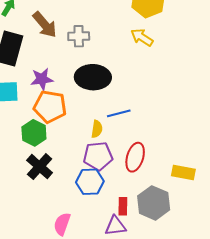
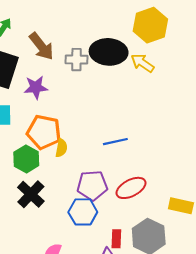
black ellipse: (93, 77) -> (109, 52), moved
purple star: (42, 79) -> (36, 87), moved
yellow semicircle: (97, 129) -> (61, 148), moved
red ellipse: (135, 157) -> (131, 188), turned 44

